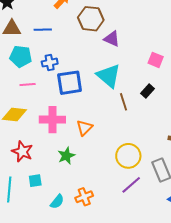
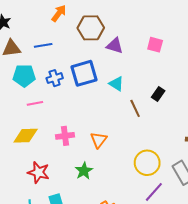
pink square: (156, 60) -> (155, 45), moved
cyan triangle: (109, 76) -> (116, 84), size x0.6
blue square: (70, 83) -> (84, 73), moved
pink cross: (52, 120) -> (65, 136), size x0.7

